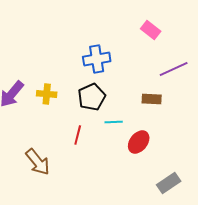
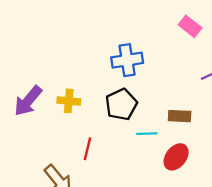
brown rectangle: (152, 99) -> (180, 116), moved
red line: (78, 135) -> (87, 149), moved

